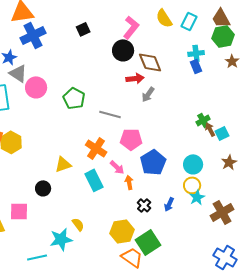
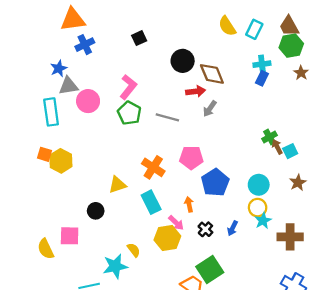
pink L-shape: (131, 27) -> (128, 87), moved
blue cross: (33, 35) -> (85, 45), size x0.7
blue rectangle: (196, 66) -> (262, 78), turned 48
gray triangle: (18, 73) -> (68, 86), turned -42
gray line: (110, 114) -> (167, 117), moved
pink arrow: (117, 167) -> (176, 223), moved
brown cross: (222, 212) -> (290, 237), turned 30
yellow hexagon: (122, 231) -> (167, 238), moved

